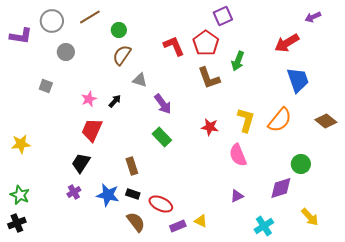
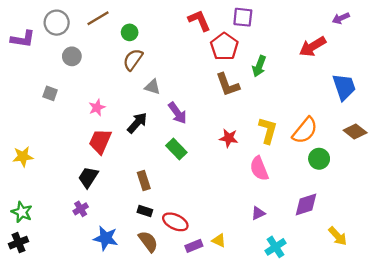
purple square: (223, 16) -> (243, 17), turned 30
red L-shape: (174, 46) -> (199, 20), moved
blue trapezoid: (298, 80) -> (344, 87), moved
black arrow: (115, 101) -> (137, 123), moved, size x1.5
green circle: (301, 164) -> (319, 159), moved
blue star: (108, 195) -> (106, 238), moved
cyan cross: (264, 226) -> (276, 247), moved

